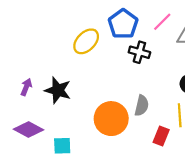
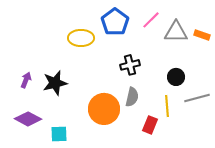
yellow ellipse: (86, 41) -> (81, 38), turned 45
black cross: (139, 52) -> (130, 65), moved, turned -30
black star: (58, 90) -> (55, 83), turned -30

